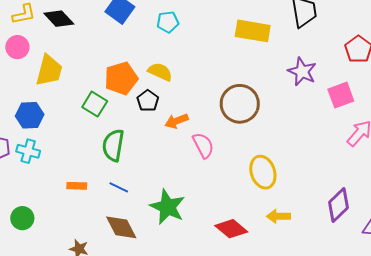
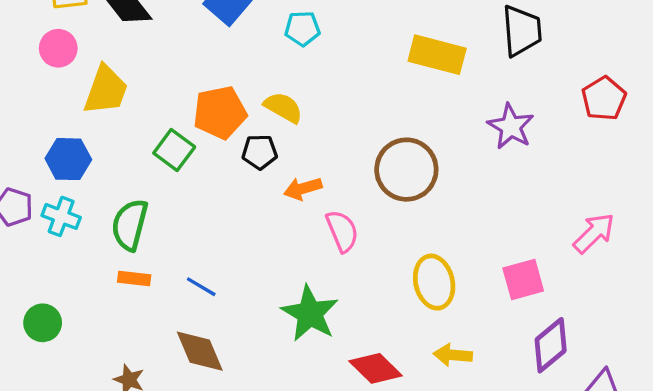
pink square: (341, 95) -> (523, 280), moved
black pentagon: (148, 101) -> (260, 152), turned 30
green semicircle: (113, 145) -> (130, 225), moved
green star: (167, 207) -> (310, 314), moved

